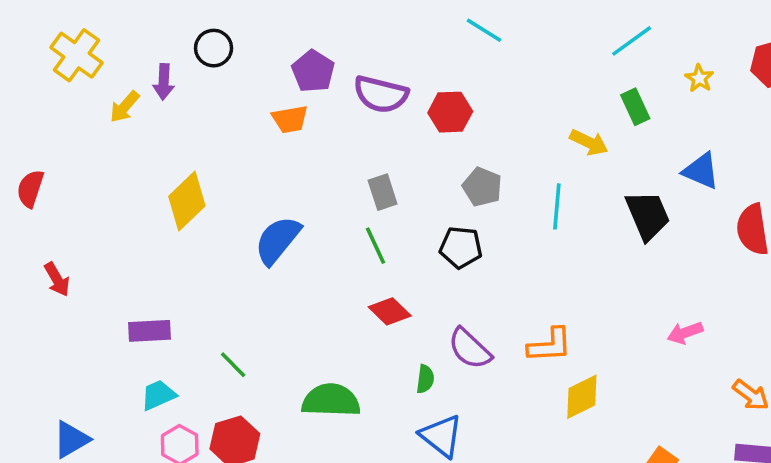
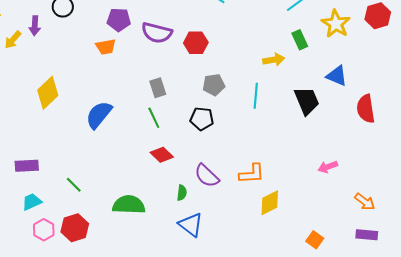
purple pentagon: (313, 71) -> (119, 20), turned -30
yellow star: (699, 78) -> (336, 24), size x1.8
yellow arrow: (589, 142) -> (274, 60), turned -35
gray pentagon: (482, 187) -> (214, 85), turned -30

